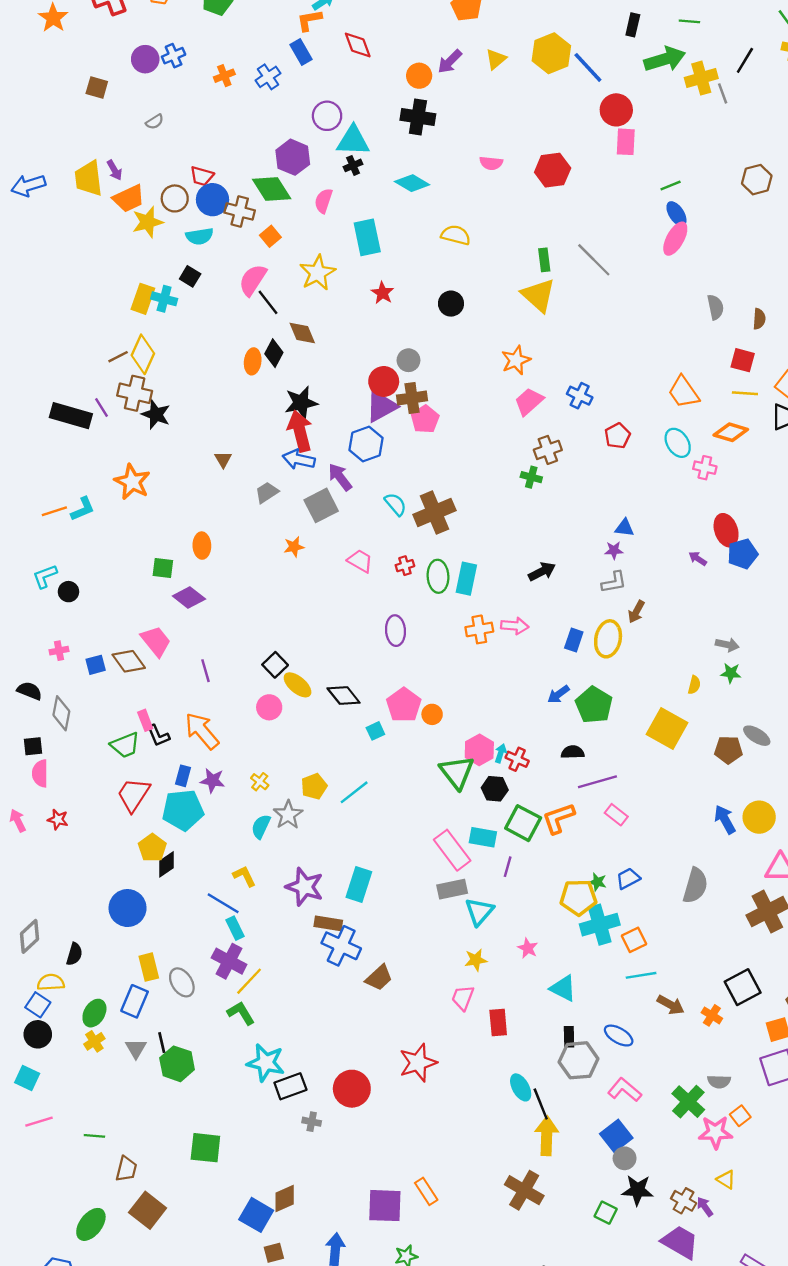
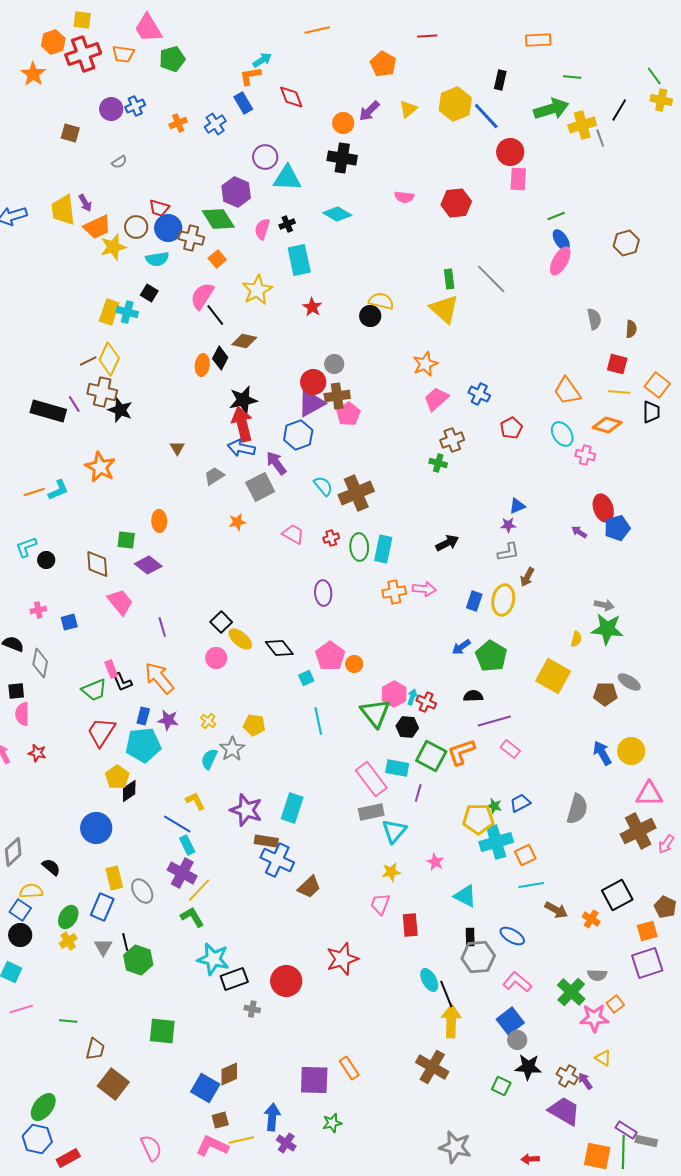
black rectangle: (633, 25) -> (500, 80), moved
black cross: (353, 165) -> (287, 224), moved
brown hexagon: (757, 180) -> (626, 243), moved
yellow semicircle: (456, 235) -> (381, 301), moved
brown diamond: (302, 333) -> (244, 341), turned -55
blue triangle: (625, 528) -> (517, 506), turned -30
brown diamond: (129, 661) -> (97, 564), moved, turned 32
green star: (731, 673) -> (607, 629), size x1.8
yellow pentagon: (314, 786) -> (254, 725), turned 30
cyan line: (354, 792) -> (318, 721), moved, turned -64
black semicircle: (74, 954) -> (51, 867), turned -66
green ellipse: (91, 1224) -> (43, 1107), moved

